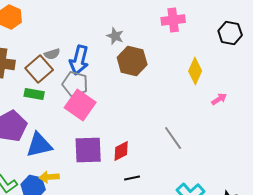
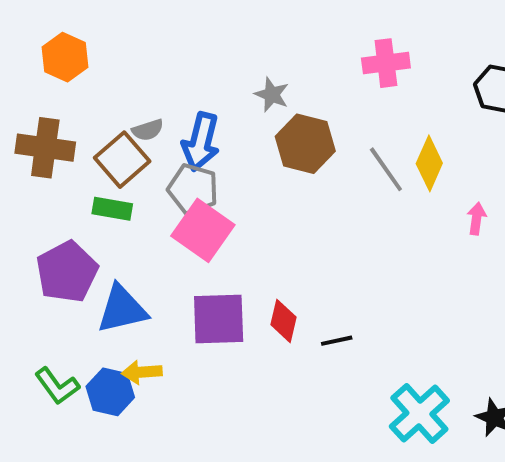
pink arrow: (219, 99) -> (477, 219), turned -49
gray line: (173, 138) -> (386, 169), moved
red diamond: (121, 151) -> (284, 321), turned -50
black line: (132, 178) -> (337, 341), moved

